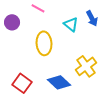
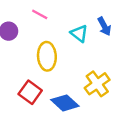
red square: (22, 83) -> (30, 92), moved

